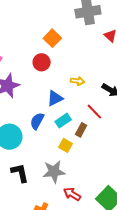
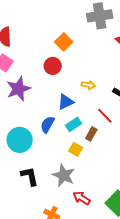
gray star: (54, 172) -> (64, 175), turned 30

